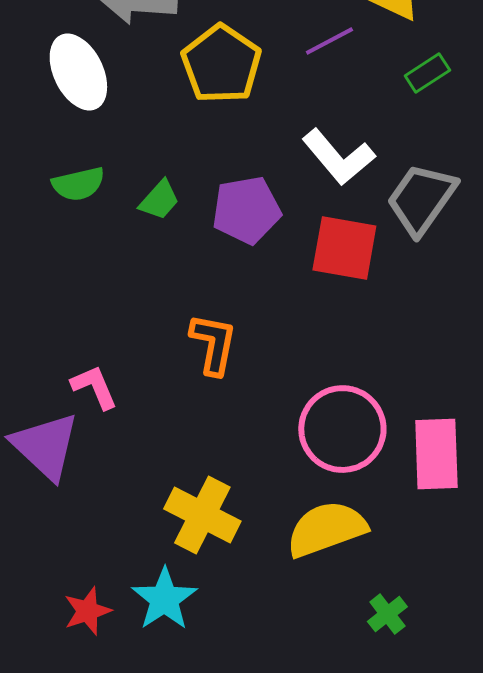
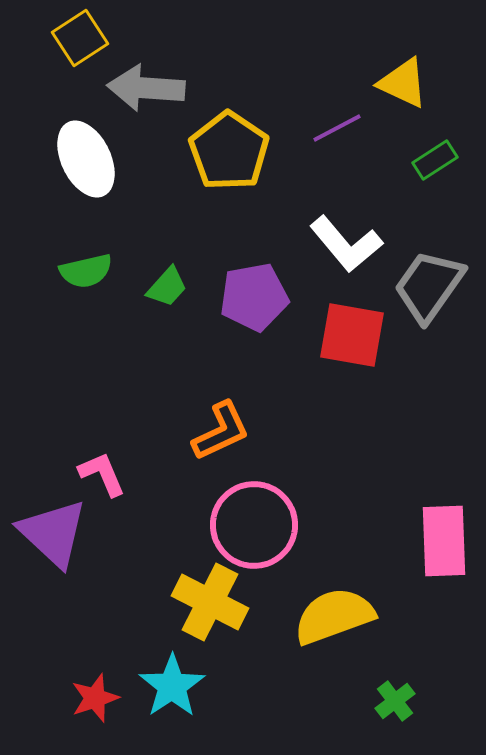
orange L-shape: (213, 344) -> (221, 431), turned 54
pink circle: (342, 429) -> (254, 525), moved

